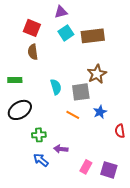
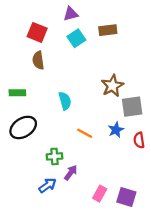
brown rectangle: (93, 36) -> (108, 30), moved, size x0.7
gray square: (81, 92) -> (132, 107), moved
red semicircle: (120, 131) -> (139, 140), moved
green cross: (39, 135) -> (54, 156), moved
purple arrow: (61, 149) -> (71, 173), turned 120
blue arrow: (41, 160) -> (48, 185), turned 105

